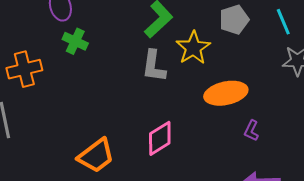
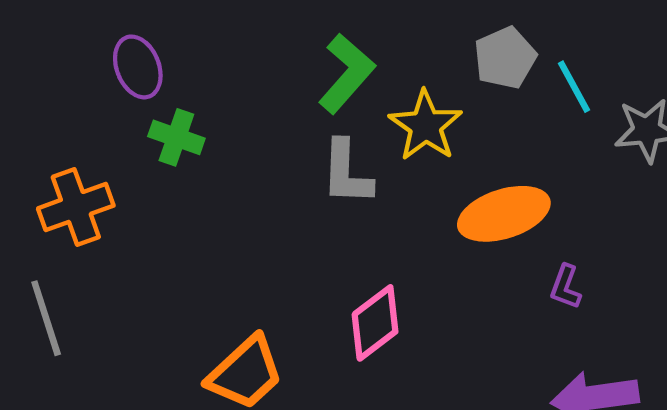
cyan line: (283, 22) -> (574, 87), moved

